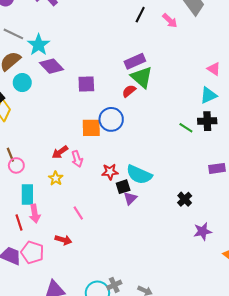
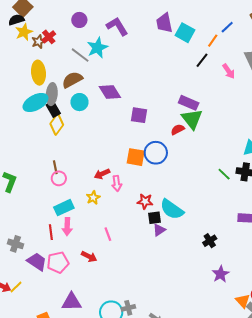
cyan star: (39, 45) -> (97, 48), moved
purple rectangle: (135, 61) -> (189, 103), turned 36
cyan rectangle: (27, 195) -> (64, 208), turned 54
purple star: (203, 231) -> (221, 274), turned -30
pink pentagon: (32, 252) -> (58, 262), turned 30

